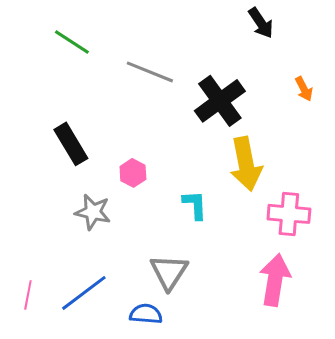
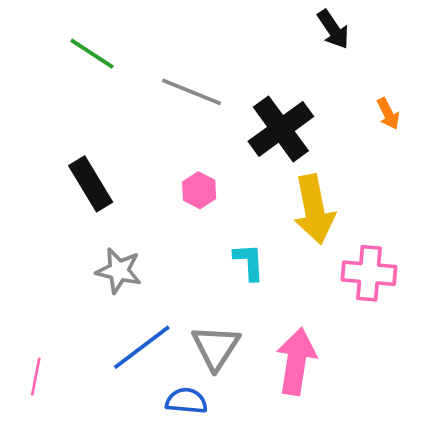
pink hexagon: (133, 173) -> (199, 190), moved
pink arrow: (275, 280) -> (296, 361), moved
blue line: (84, 293) -> (142, 347), moved

